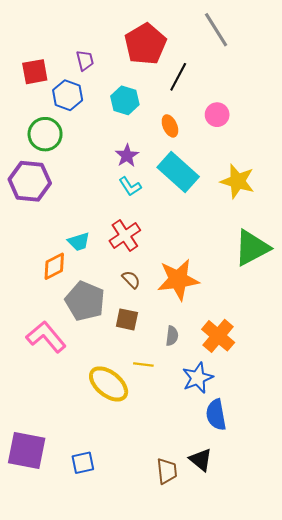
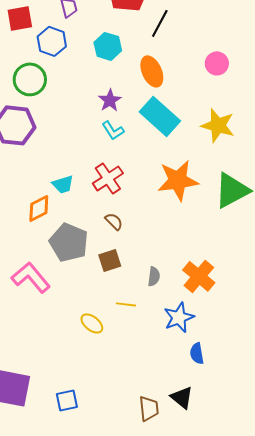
pink circle: (217, 115) -> (217, 63), moved
orange ellipse: (170, 126) -> (152, 71), size x1.4
orange star: (178, 280) -> (178, 180), moved
brown square: (127, 319) -> (110, 260), turned -30
yellow ellipse: (109, 384) -> (92, 323), size x0.6
blue semicircle: (216, 415) -> (197, 353), size x0.7

